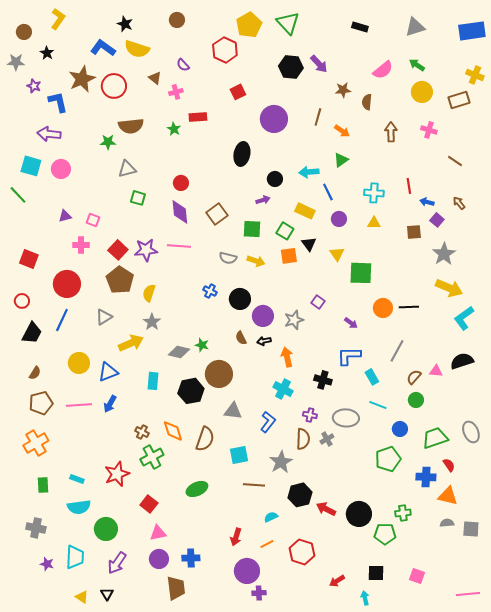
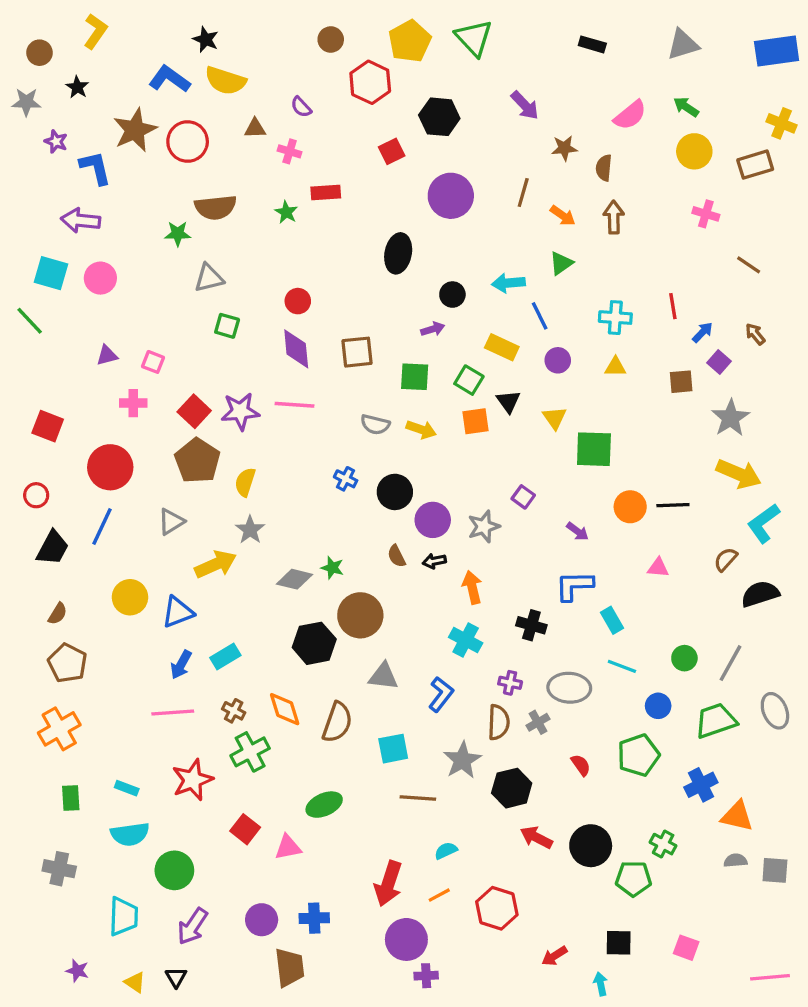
brown circle: (177, 20) -> (331, 39), moved
black hexagon: (291, 67) -> (439, 117), moved
brown triangle: (155, 78) -> (255, 128), turned -40
pink cross: (176, 92) -> (290, 151), turned 32
brown arrow: (391, 132) -> (614, 217), moved
blue arrow: (427, 202) -> (703, 332), turned 120
brown square: (217, 214) -> (357, 352), turned 30
gray line: (397, 351) -> (731, 663), moved
pink triangle: (436, 371) -> (658, 568), moved
brown semicircle: (414, 377) -> (726, 559), moved
cyan rectangle: (153, 381) -> (225, 656), moved, turned 54
brown pentagon: (41, 403) -> (67, 663), turned -30
pink line: (79, 405) -> (173, 712), moved
red semicircle: (449, 465) -> (581, 765), moved
blue cross: (426, 477) -> (701, 785), turned -30
black hexagon: (300, 495) -> (512, 788), moved
green cross: (403, 513) -> (663, 844), turned 35
pink triangle: (158, 533) -> (288, 847), moved
red arrow: (236, 537) -> (388, 884), size x1.5
purple star: (47, 564) -> (77, 971), moved

